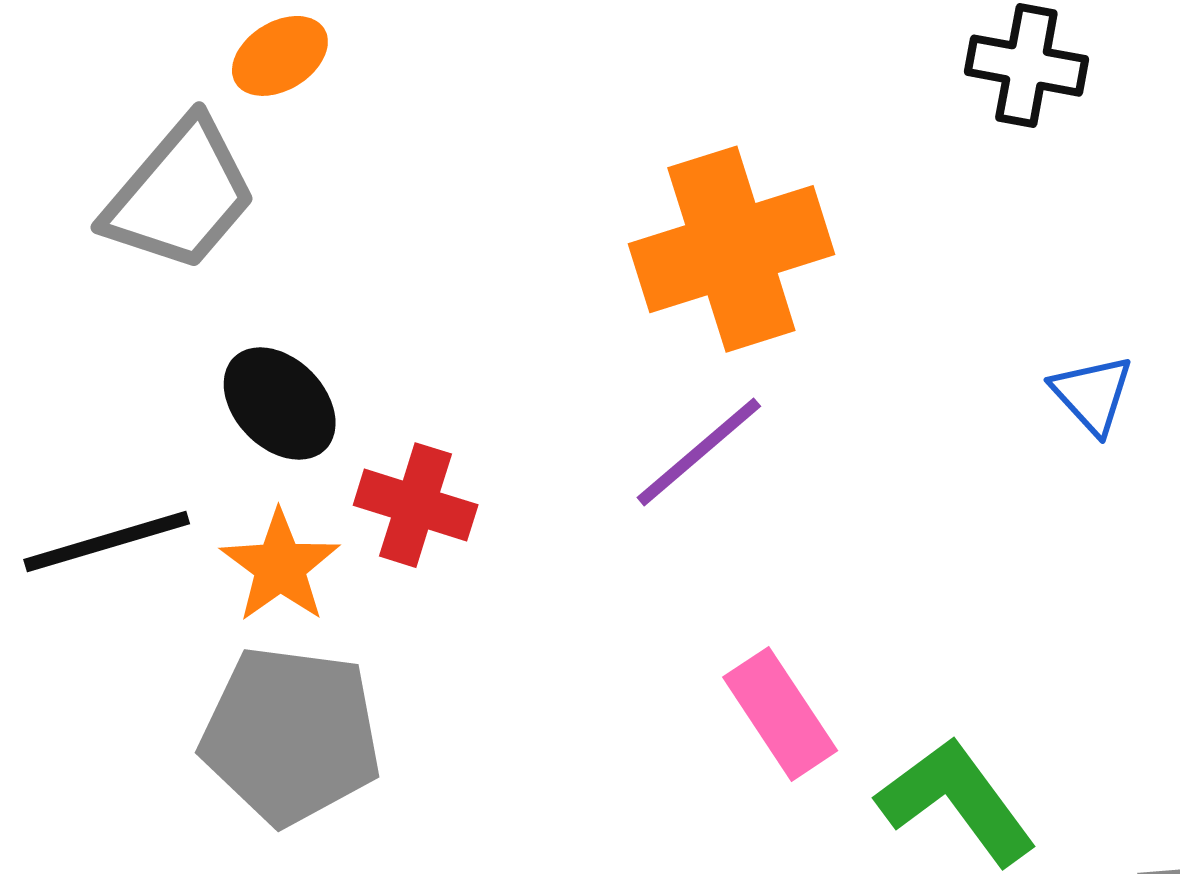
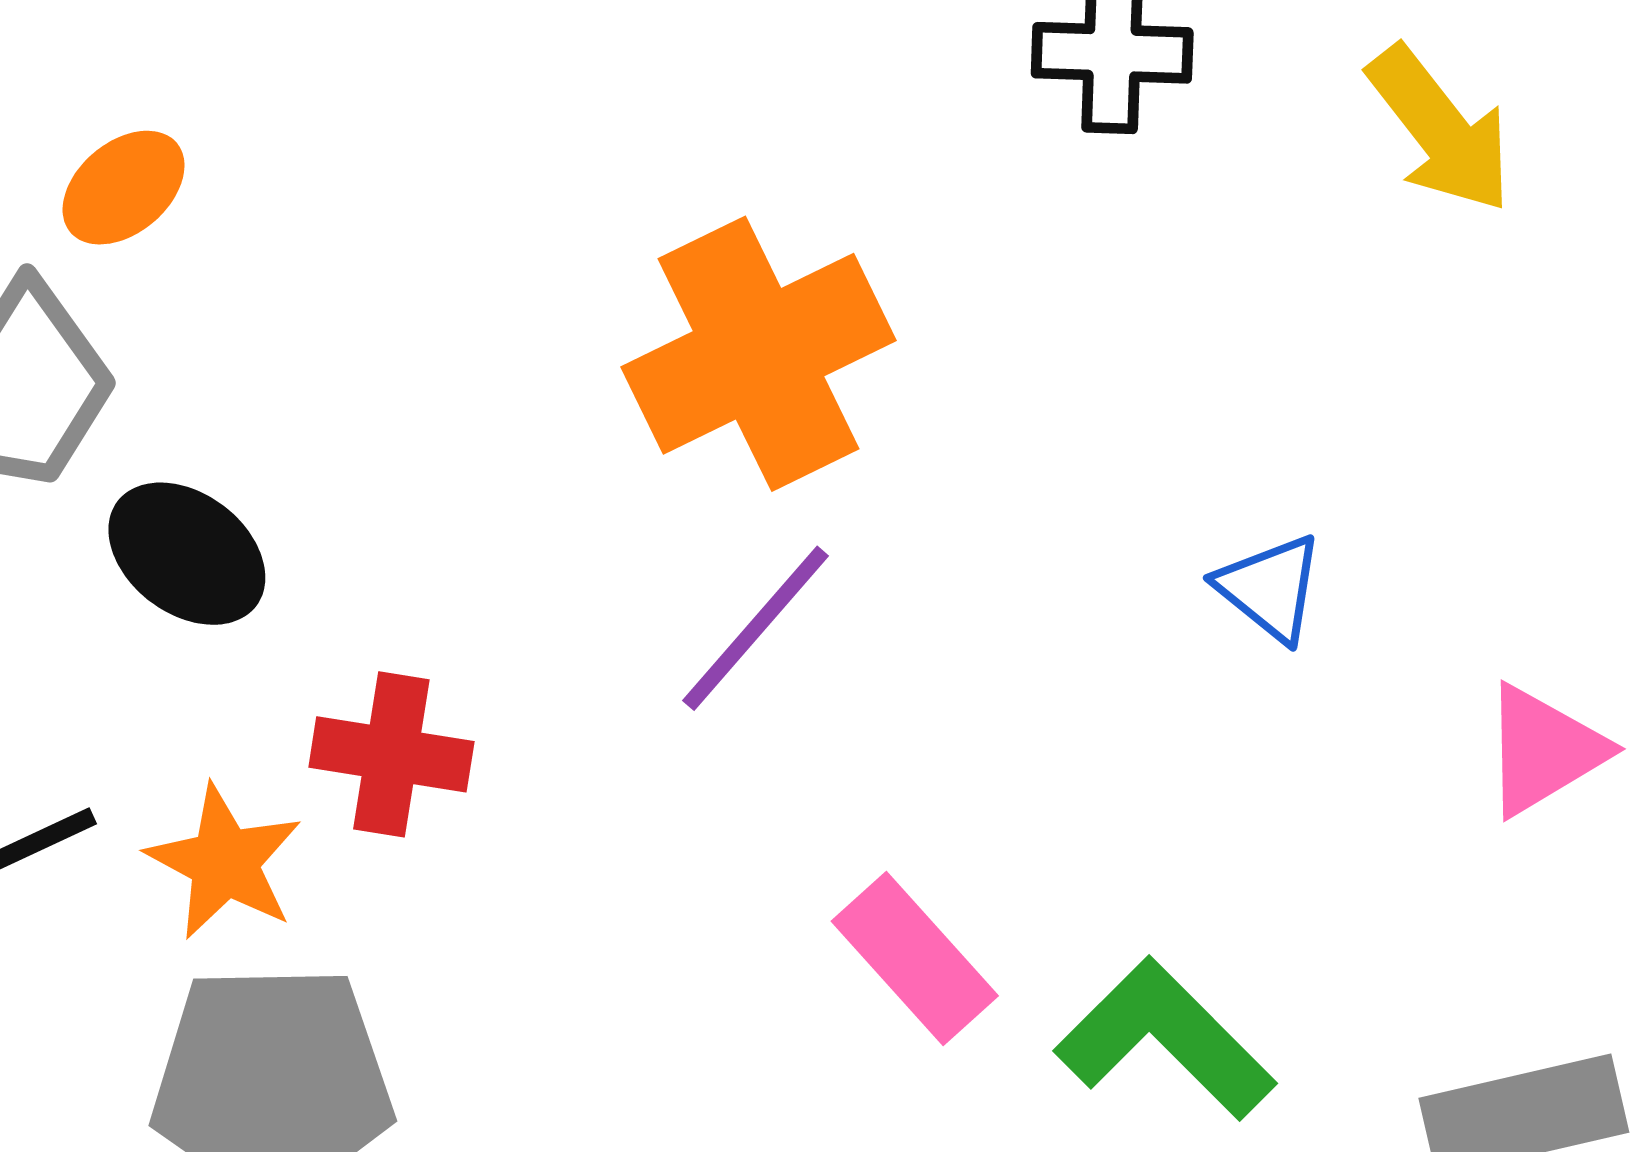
blue triangle: (1092, 394) -> (1270, 588), moved
black ellipse: (280, 404) -> (187, 554), moved

